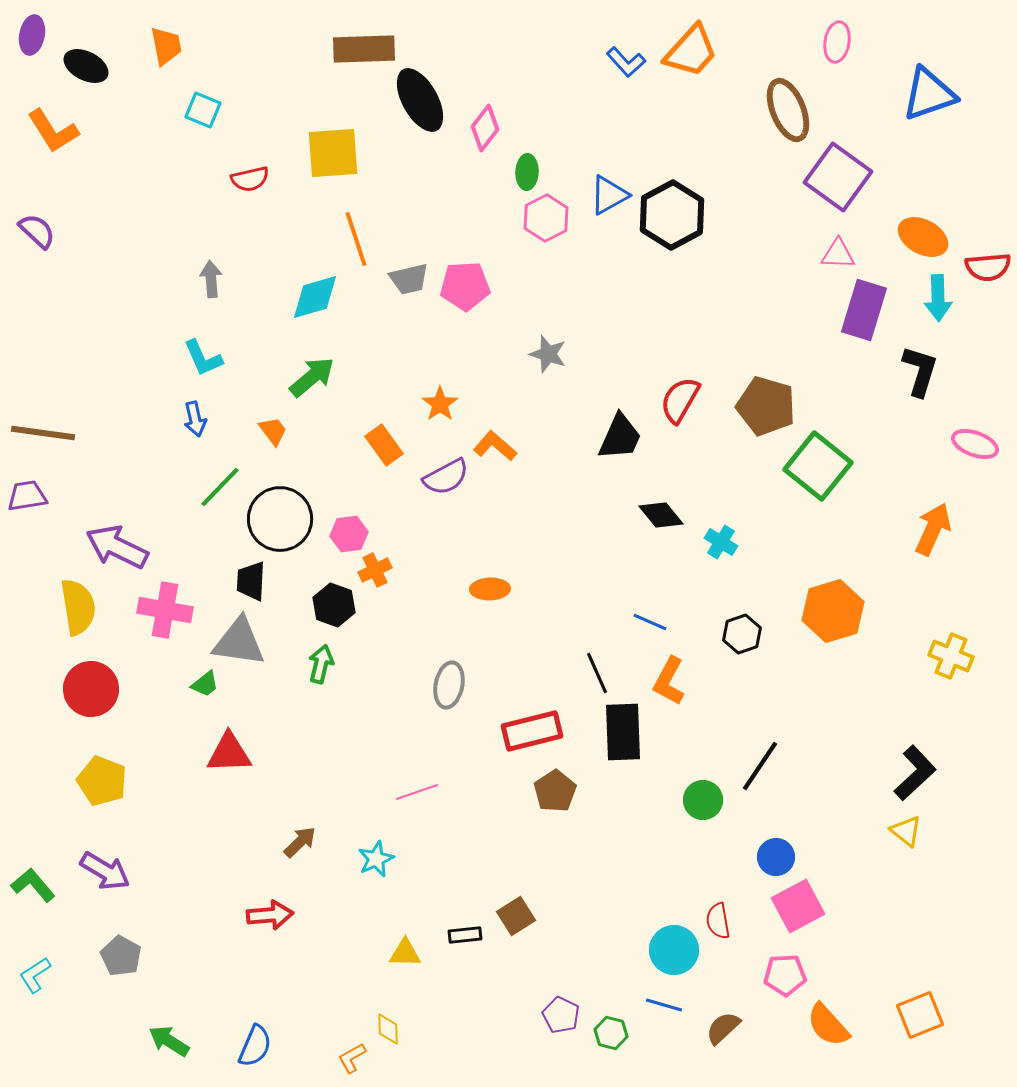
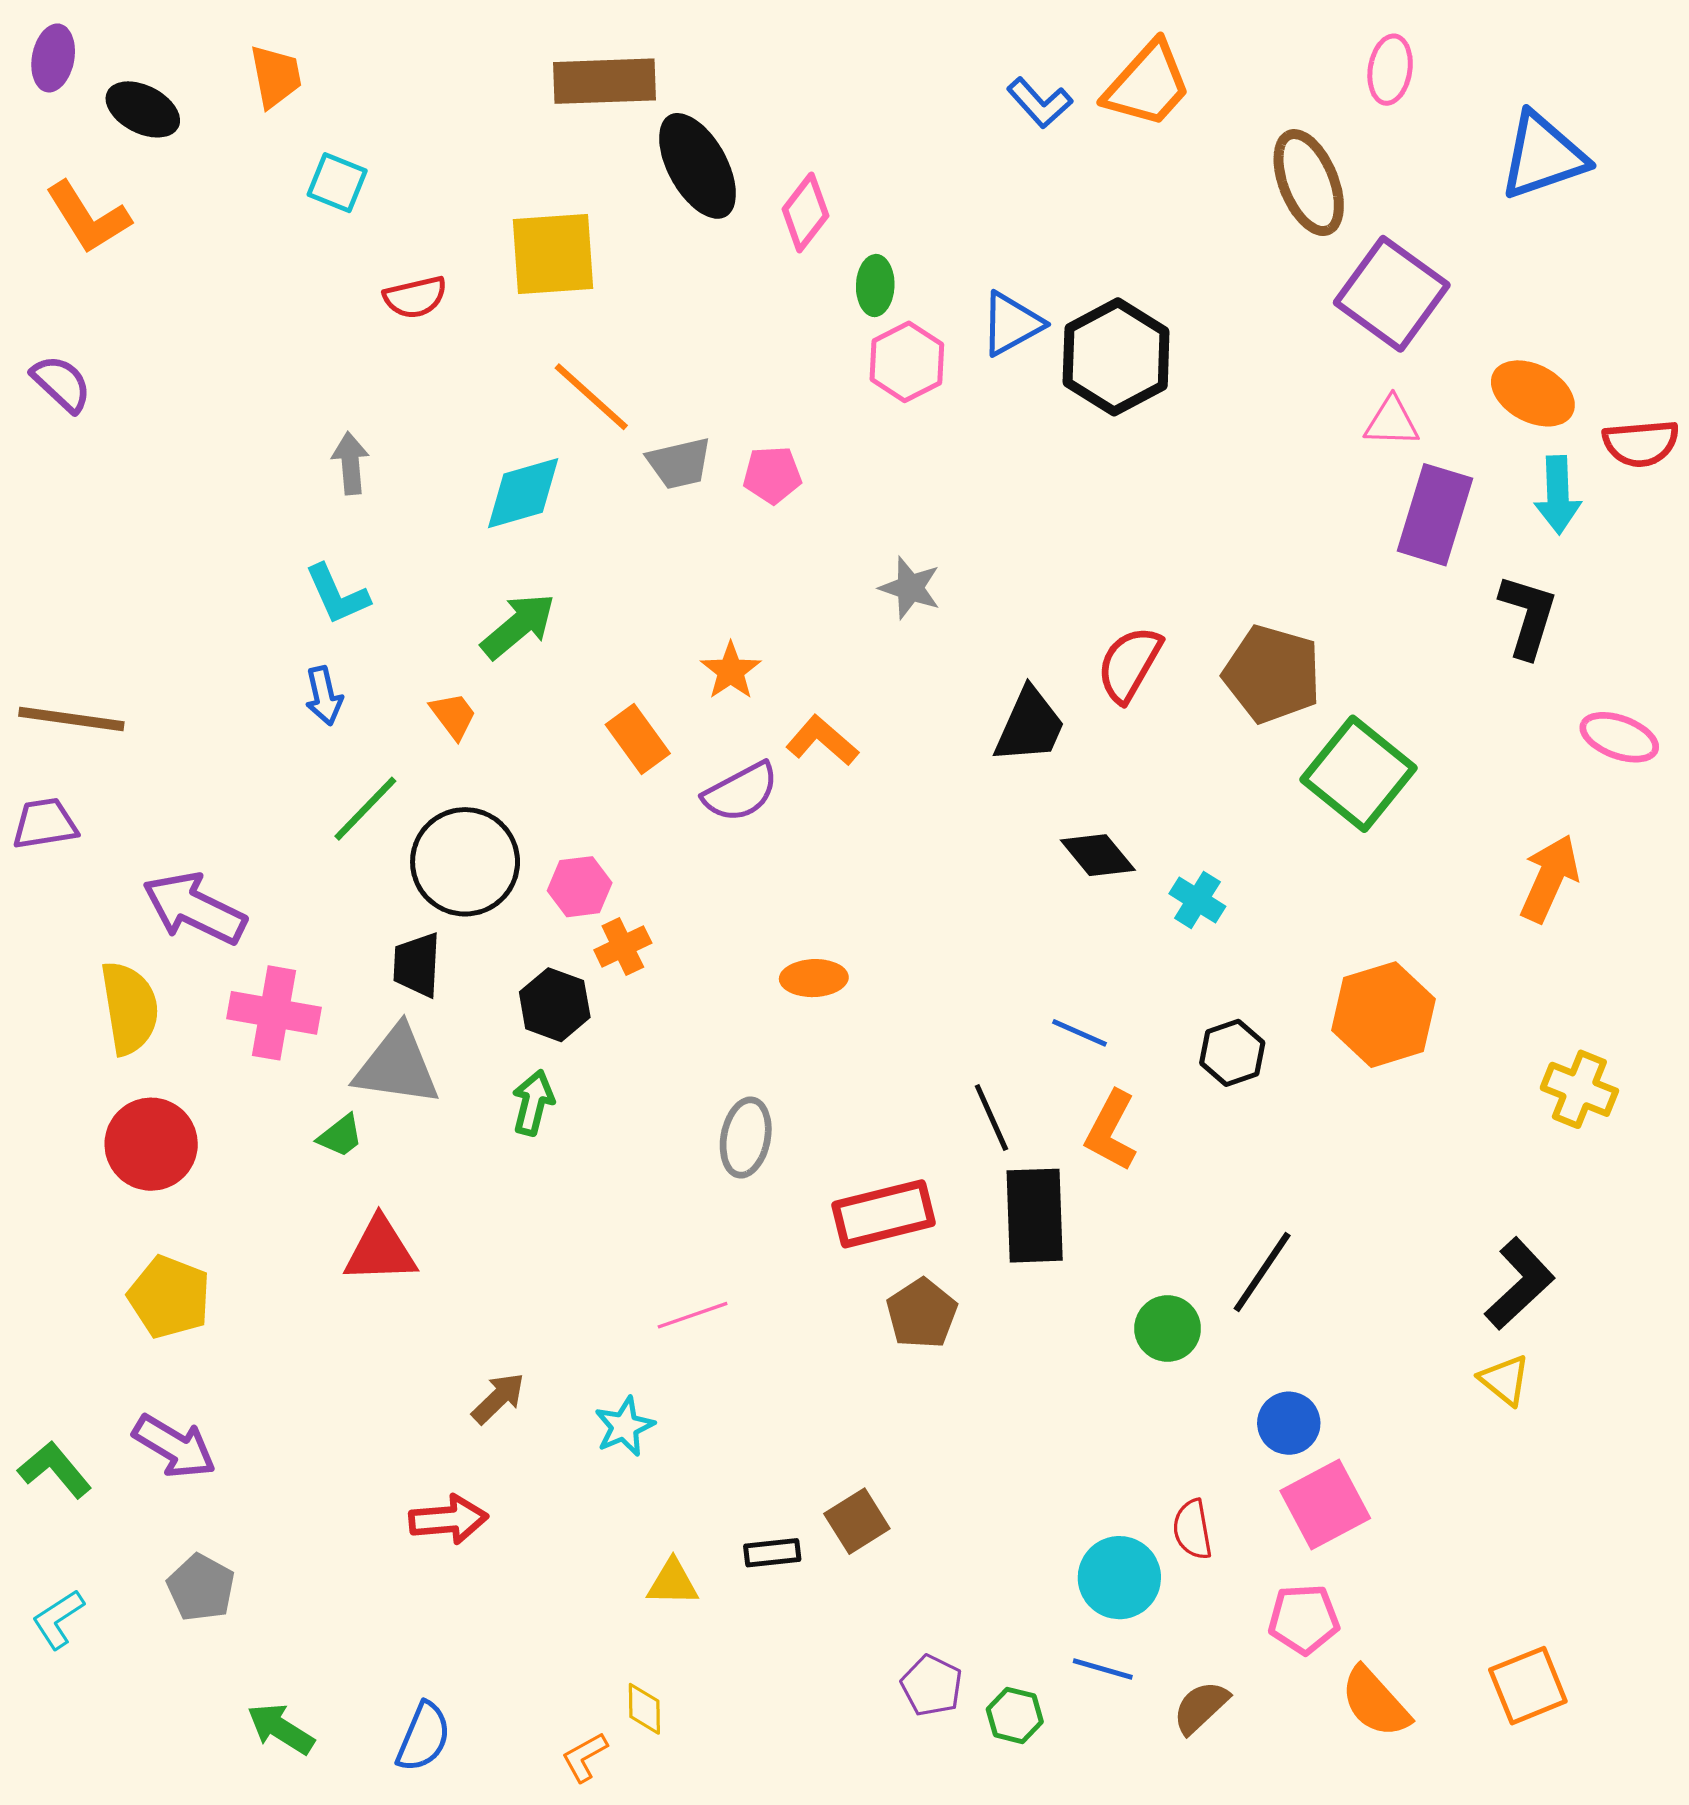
orange line: (356, 239) -> (591, 397), turned -30
pink pentagon: (465, 286) -> (772, 475), size x0.7

